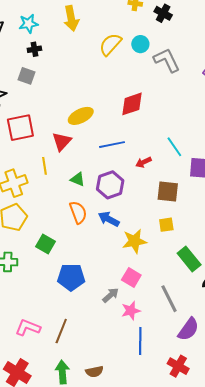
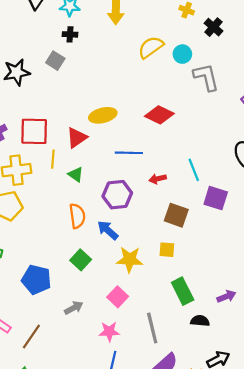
red diamond: (132, 104) -> (159, 115), turned 32
red square: (20, 128) -> (34, 131), moved
green triangle: (78, 179) -> (76, 174), moved
green square: (45, 244) -> (81, 260), moved
blue pentagon: (71, 277) -> (36, 280), moved
gray arrow: (111, 295) -> (74, 308), moved

